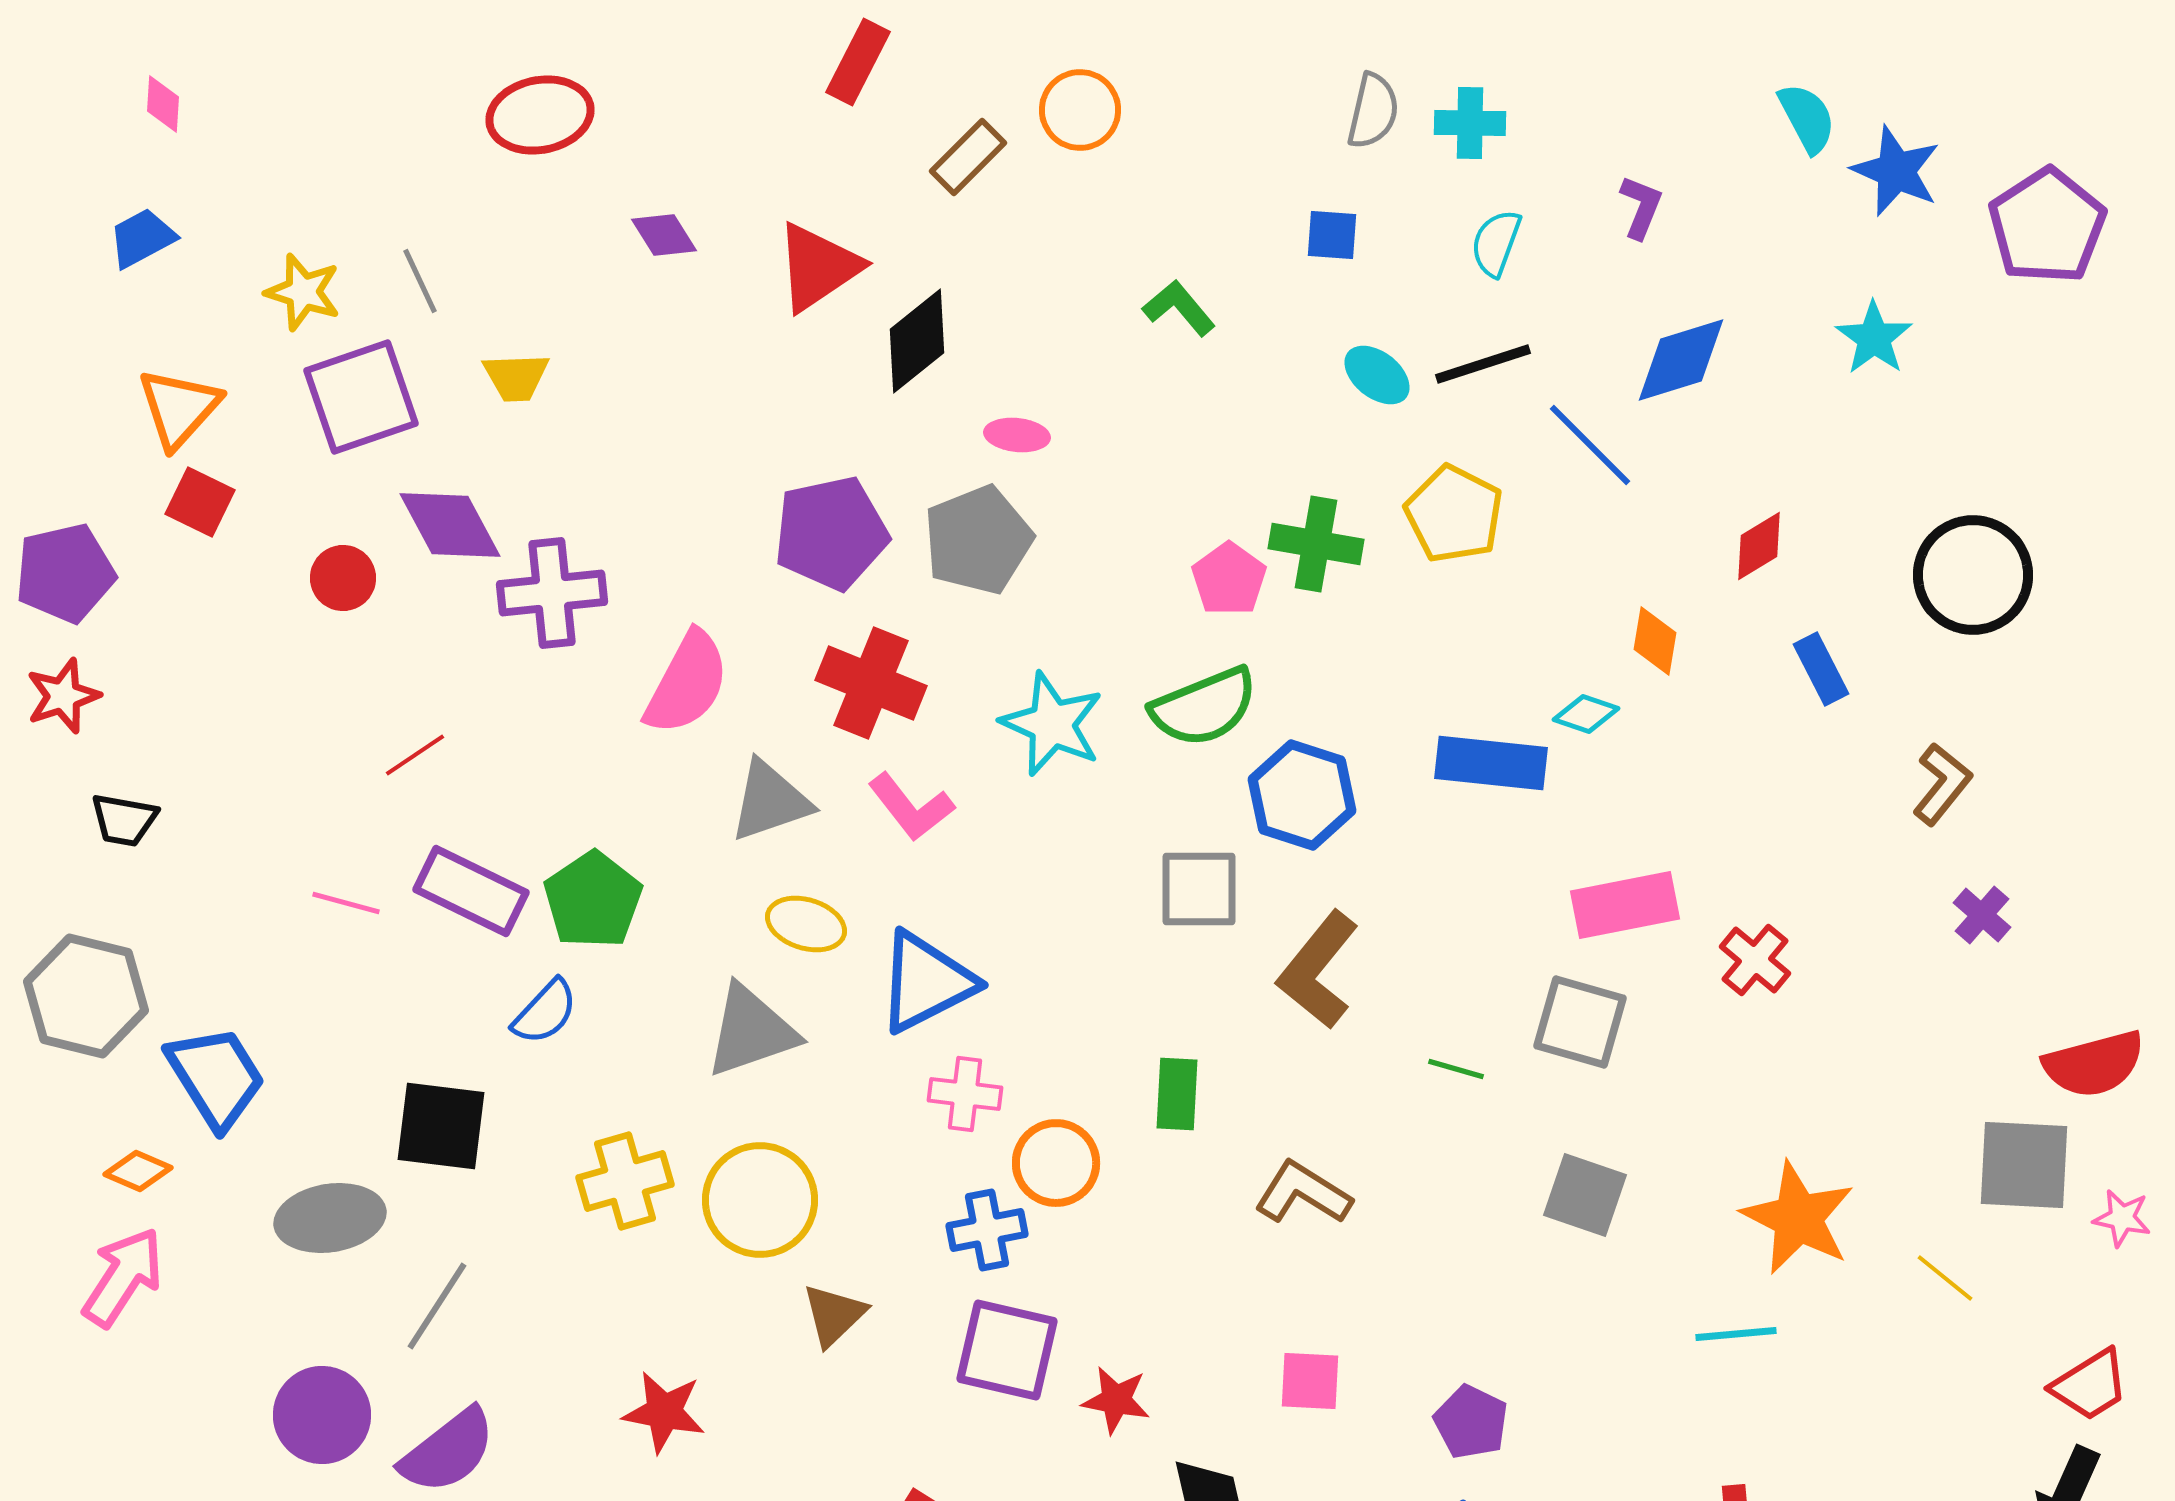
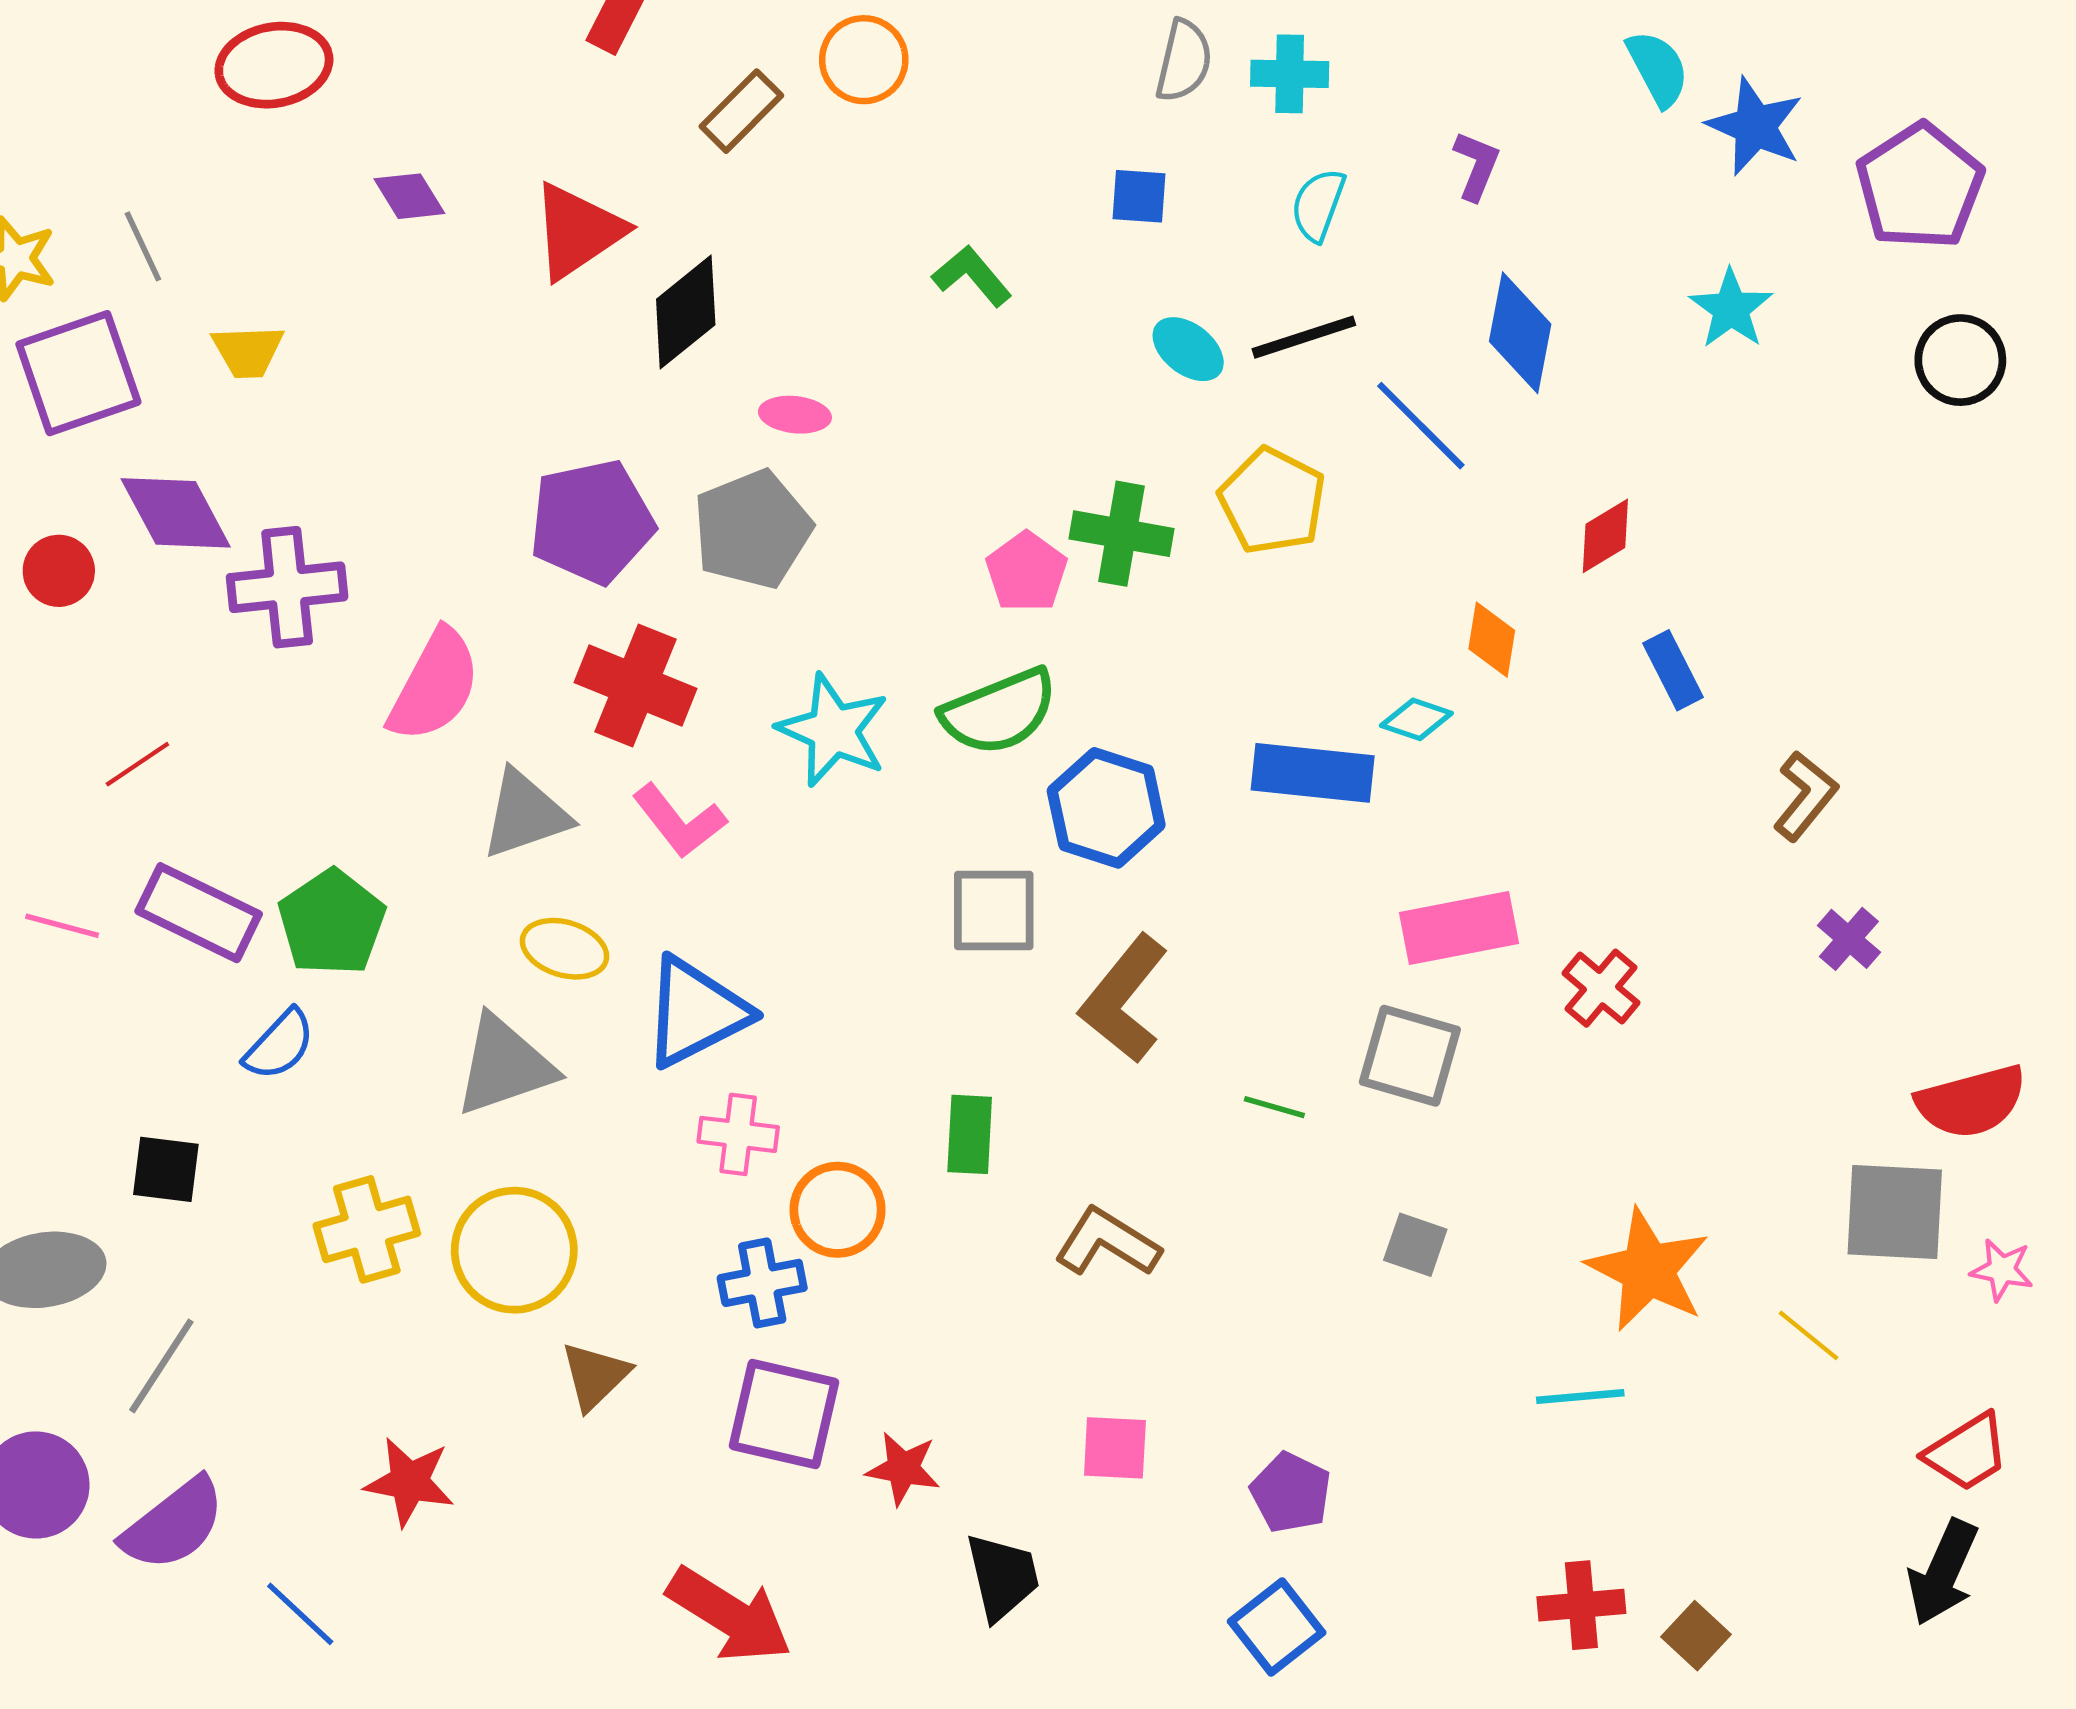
blue diamond: (1681, 360) -> (1520, 333), turned -62
black circle: (1973, 575) -> (1960, 360), moved, size x0.7
black square: (441, 1126) -> (166, 1169), size x0.7
gray square: (1585, 1195) -> (1415, 1245), size x0.7

